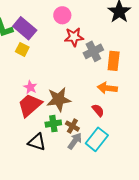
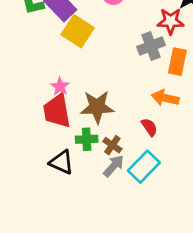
red star: (74, 37) -> (171, 21), moved
yellow square: (22, 49) -> (78, 31), moved, size x1.6
red trapezoid: (30, 105) -> (57, 111), turned -64

